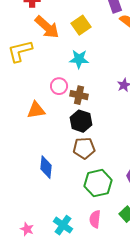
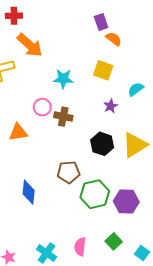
yellow square: (81, 25) -> (103, 70), moved, turned -36
black hexagon: (81, 121) -> (102, 144), moved
green hexagon: (98, 183) -> (95, 194), moved

